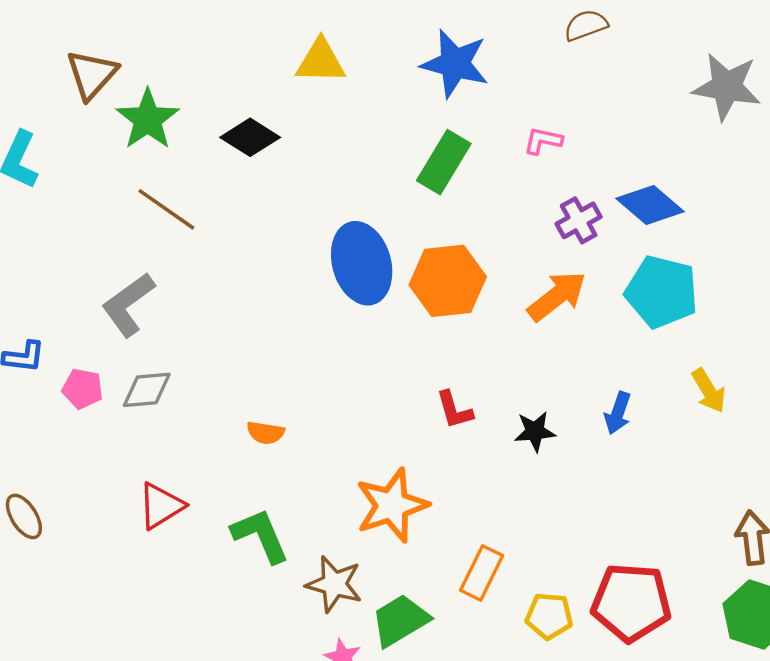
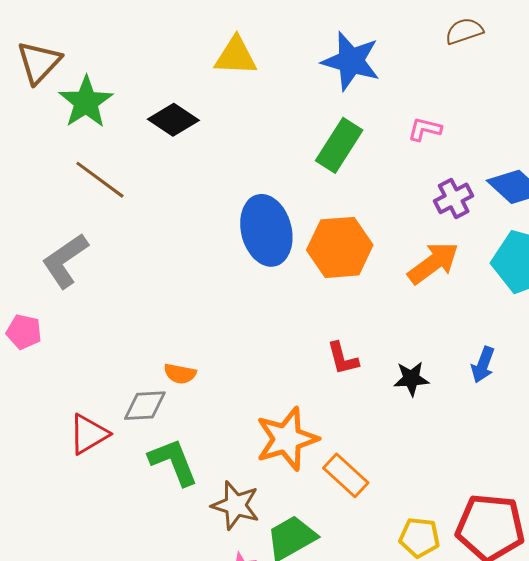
gray diamond: (147, 390) -> (145, 406), moved
orange rectangle: (482, 573) -> (346, 475), moved, turned -75

